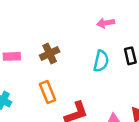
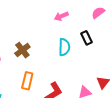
orange rectangle: (47, 92) -> (27, 81), turned 48

